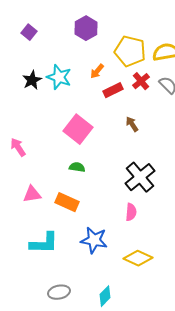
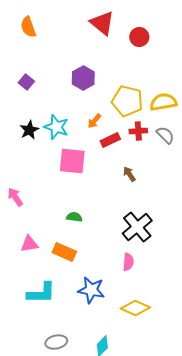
red cross: (141, 81) -> (138, 131), turned 36
pink square: (78, 129) -> (72, 161), moved, turned -32

